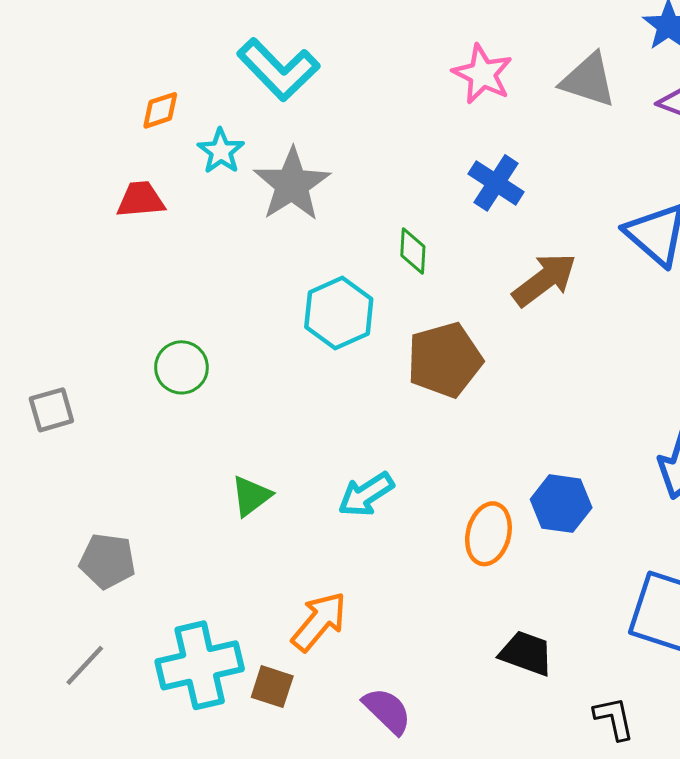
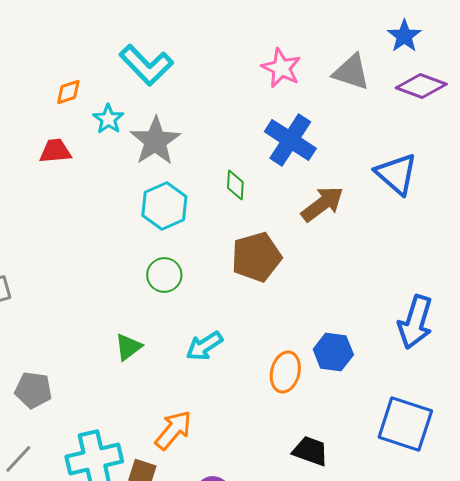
blue cross: (496, 183) -> (290, 140), size x1.4
cyan hexagon: (339, 313) -> (164, 206), moved
green circle: (181, 367) -> (164, 275), moved

